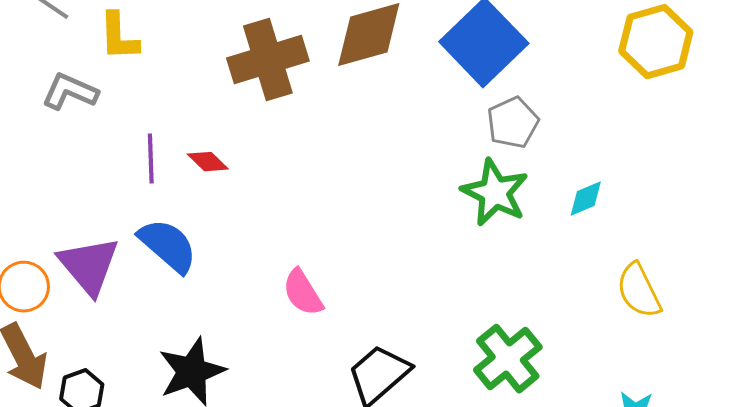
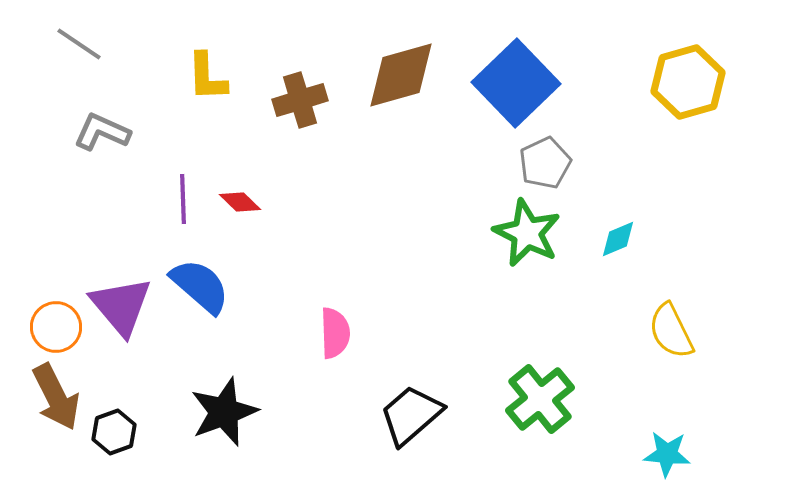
yellow L-shape: (119, 37) -> (207, 77), moved
brown cross: (268, 60) -> (300, 100), size x0.7
pink semicircle: (303, 293) -> (335, 333), turned -150

